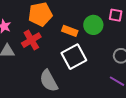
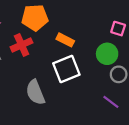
green circle: (93, 25) -> (107, 54), moved

